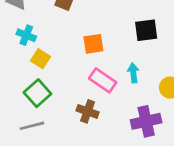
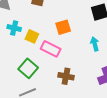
yellow square: (40, 59) -> (32, 36), moved
pink rectangle: (103, 80) -> (51, 49), moved

